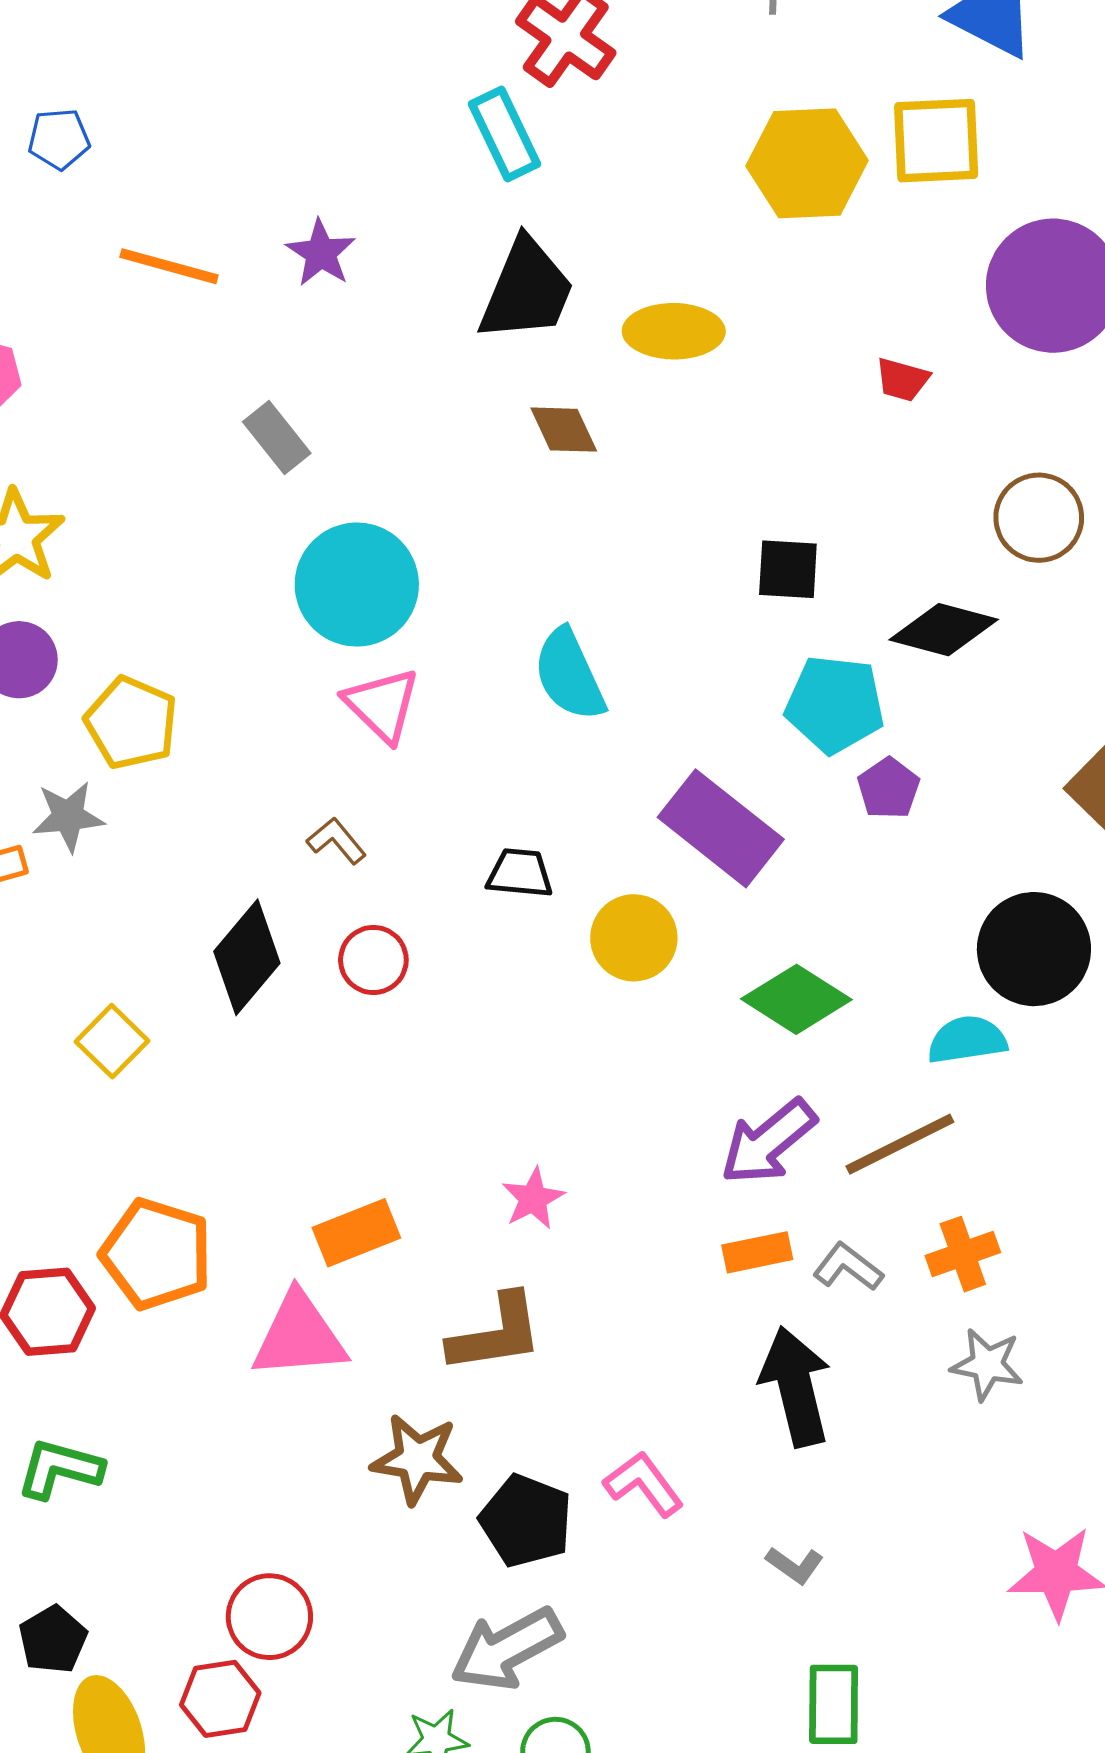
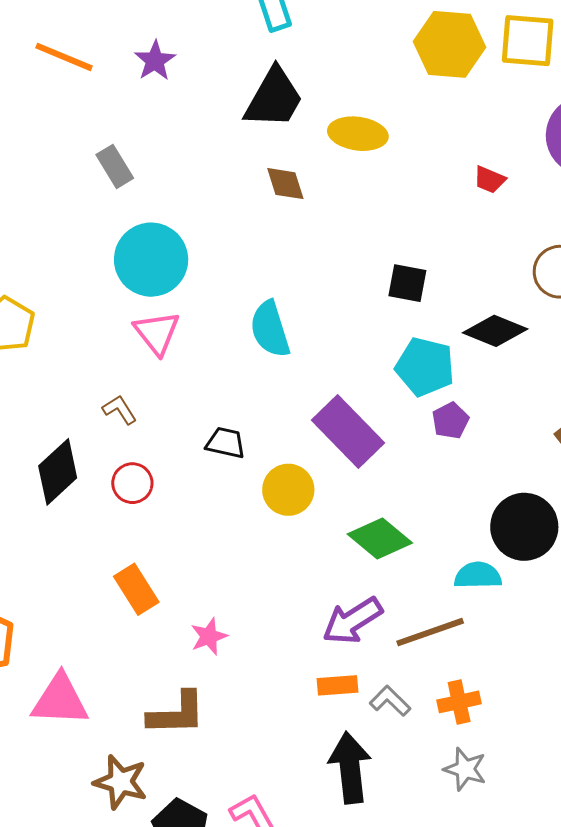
orange rectangle: (356, 1233) -> (136, 589), moved, turned 72

